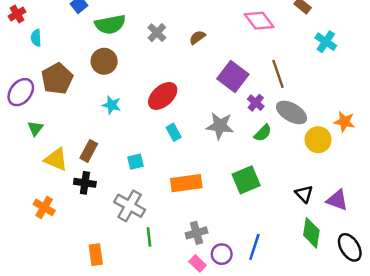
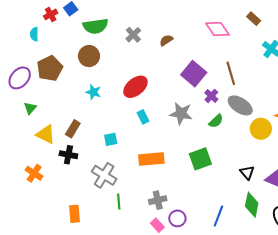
red cross: (17, 14) -> (51, 14), moved
blue line: (254, 247) -> (218, 216), moved

